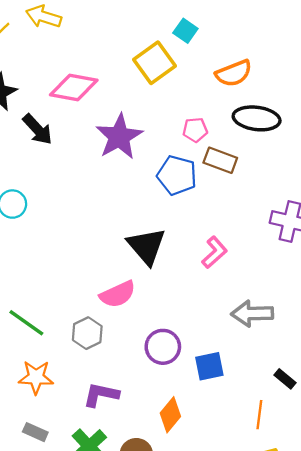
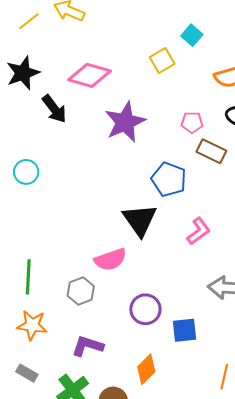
yellow square: (154, 63) -> (162, 60), size x0.7
blue pentagon: (177, 175) -> (169, 179), moved
green line: (26, 323) -> (28, 277), turned 52

